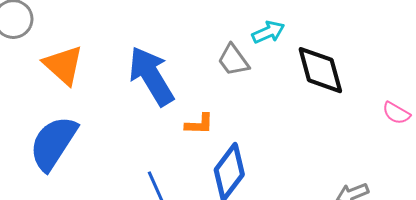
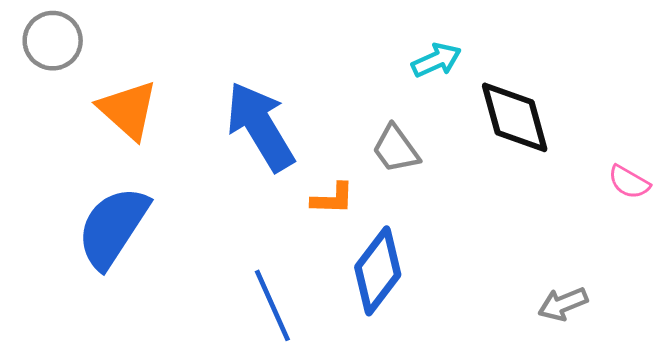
gray trapezoid: (233, 60) -> (396, 149), moved

